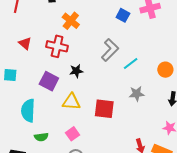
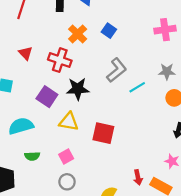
blue square: (123, 15) -> (109, 31), moved
black star: (76, 71) -> (78, 89), size x1.5
gray star: (137, 94) -> (167, 72), moved
cyan semicircle: (28, 111) -> (21, 126), turned 65

